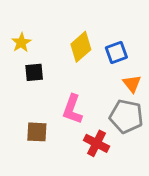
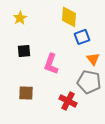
yellow star: (21, 43) -> (20, 18), moved
yellow diamond: (81, 47) -> (69, 17), moved, turned -45
pink L-shape: (72, 109) -> (51, 64), moved

